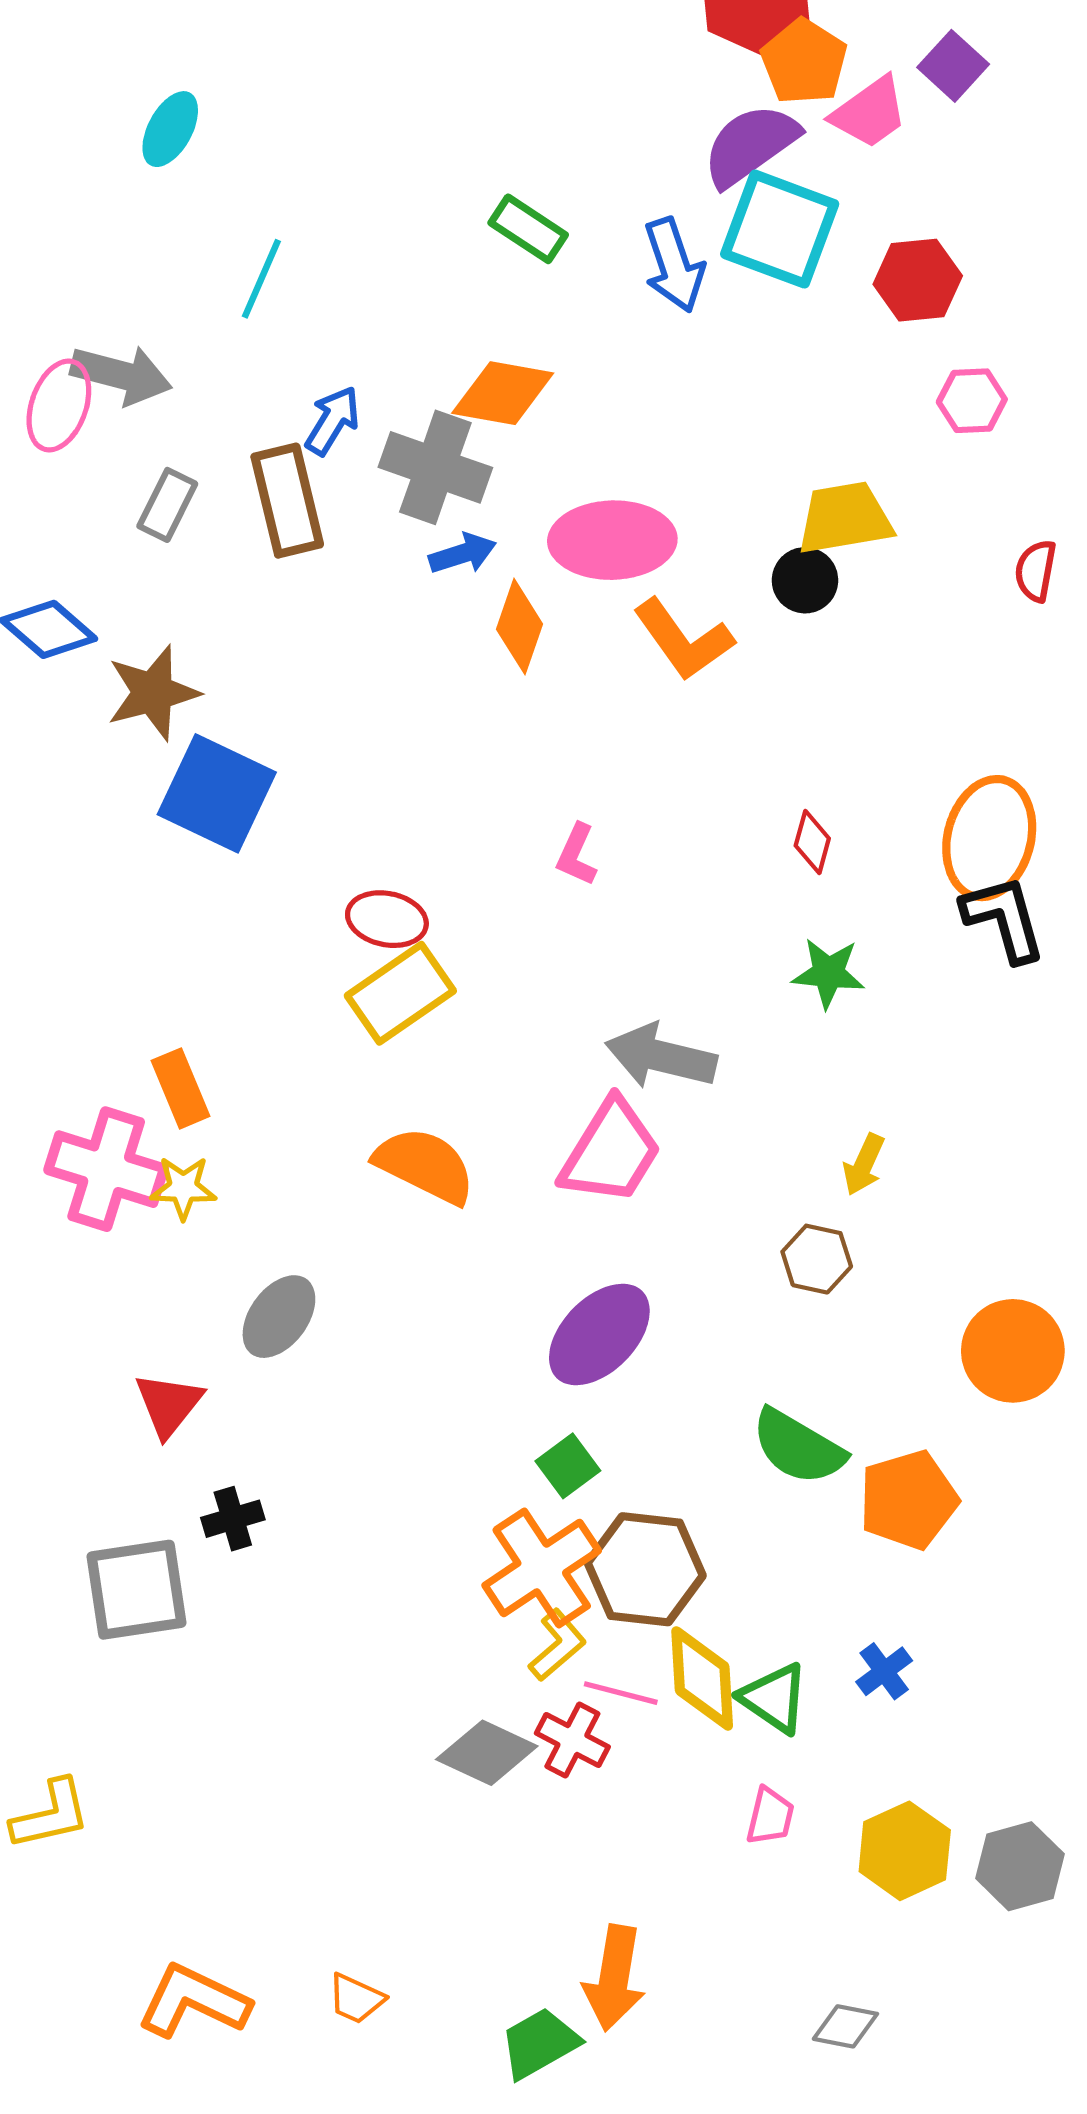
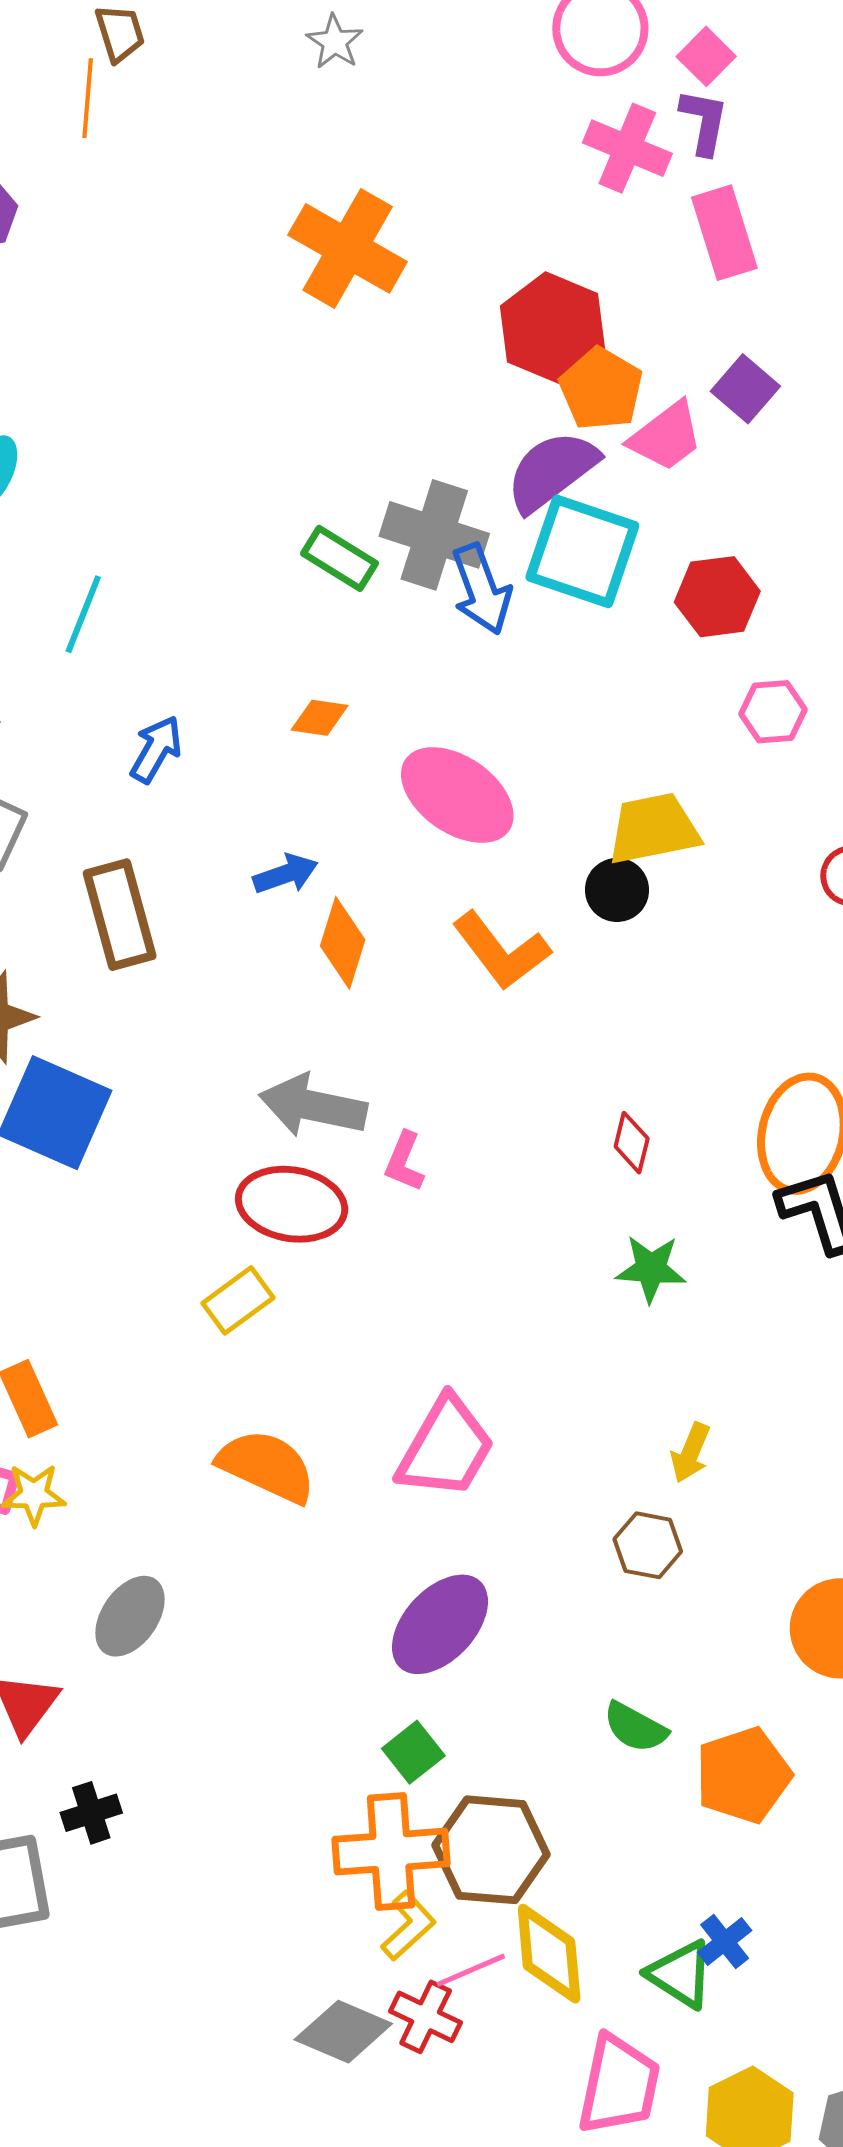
orange diamond: (503, 393) -> (320, 718), size x0.6
gray cross: (435, 467) -> (434, 535), moved
brown rectangle: (287, 501) -> (120, 915), moved
pink ellipse: (612, 540) -> (457, 795), moved, turned 38
red ellipse: (387, 919) -> (292, 1204), moved, size x1.4
yellow rectangle: (400, 993) -> (238, 1300), size x0.7
gray arrow: (661, 1056) -> (313, 1106), moved
green semicircle: (798, 1447) -> (635, 1727), size x0.7
orange cross: (542, 1568) -> (391, 1852), turned 31
pink line: (621, 1693) -> (471, 1970), turned -36
green triangle: (774, 1698) -> (681, 1974), moved
pink trapezoid: (770, 1816) -> (619, 2085), size x1.8

